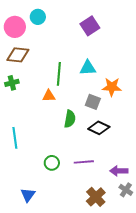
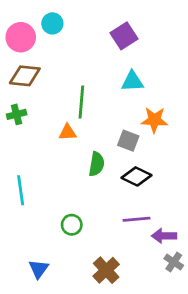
cyan triangle: (88, 68) -> (132, 81), moved
purple line: (84, 162) -> (136, 219), moved
brown cross: (96, 197) -> (106, 270), moved

